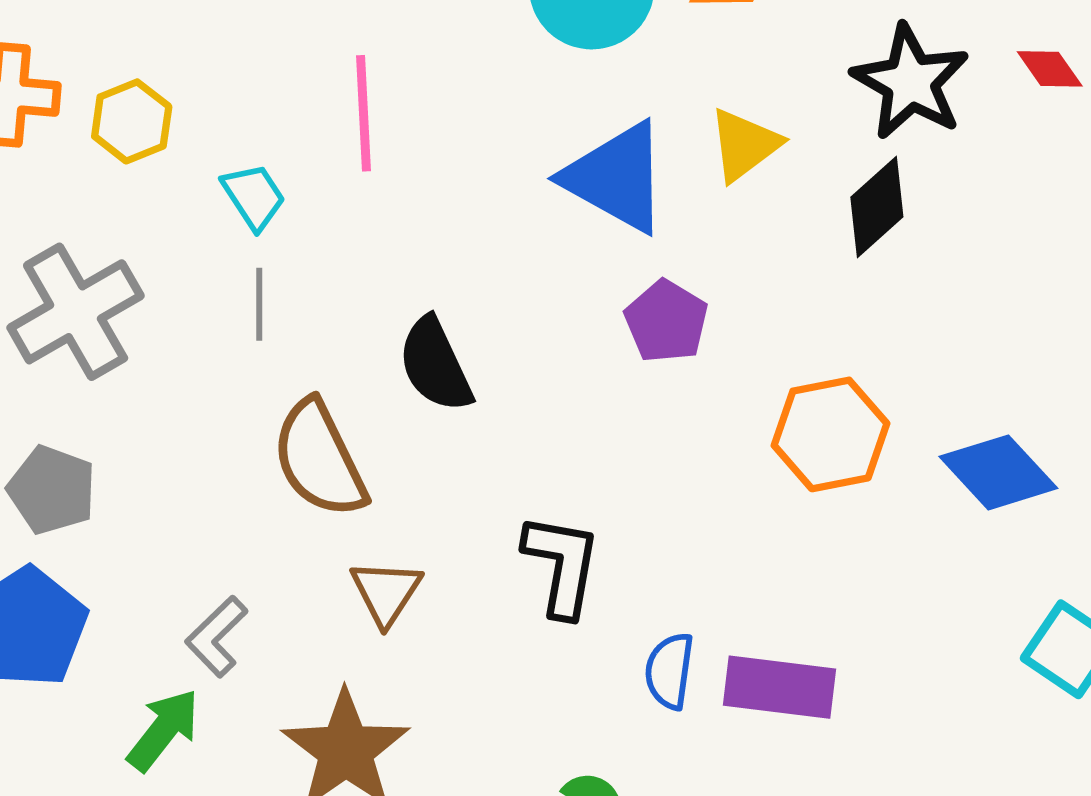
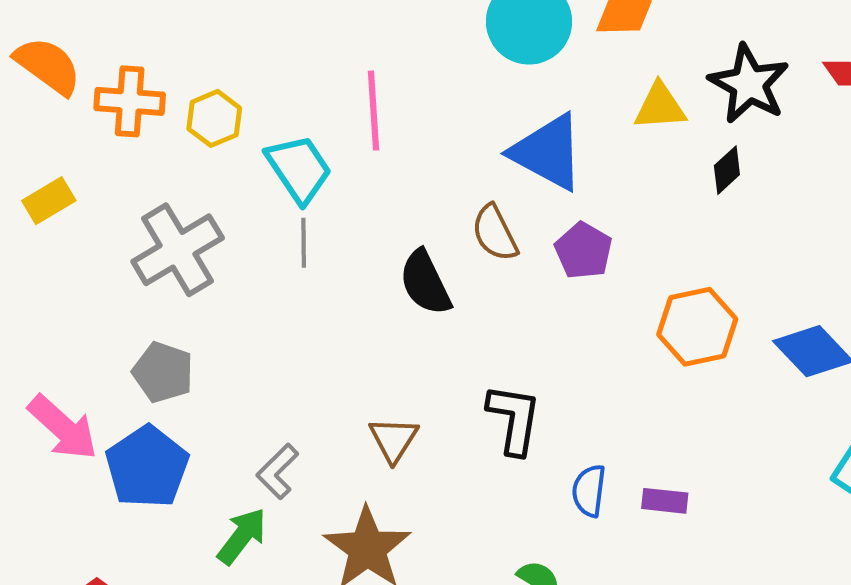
yellow triangle: (744, 145) -> (660, 107), moved, turned 34
cyan trapezoid: (254, 196) -> (299, 169), size x1.5
black diamond: (877, 207) -> (727, 170), size x0.7
brown semicircle: (319, 459) -> (495, 233), moved, size x0.7
purple rectangle: (779, 687) -> (665, 501), size x0.6

